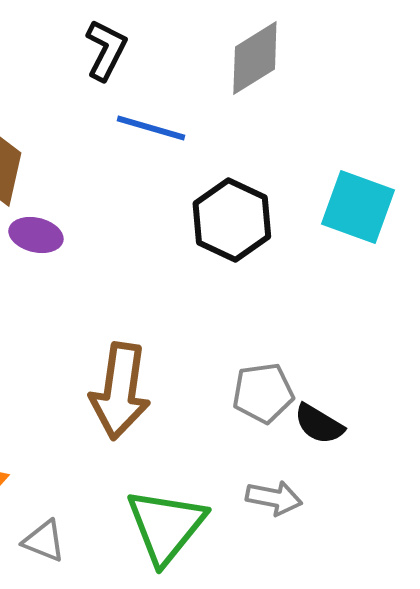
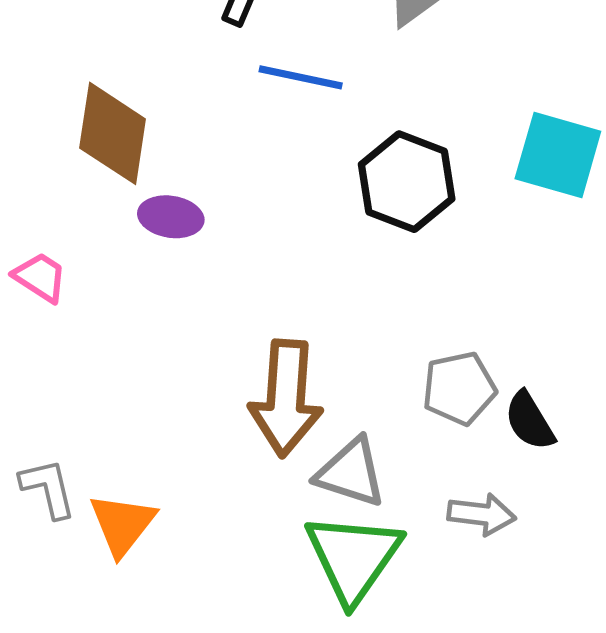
black semicircle: (319, 424) -> (530, 421), turned 32
gray triangle: (44, 541) -> (351, 473), moved, size x1.4

